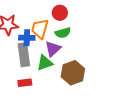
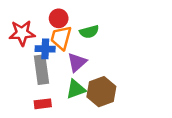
red circle: (60, 13) -> (59, 18), moved
green semicircle: (63, 33) -> (89, 32), moved
green triangle: (45, 63) -> (76, 89), moved

